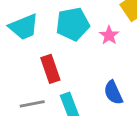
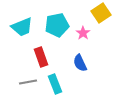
blue semicircle: (113, 93) -> (80, 63), moved

